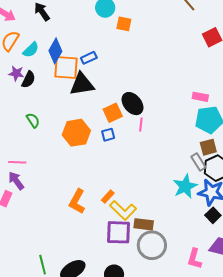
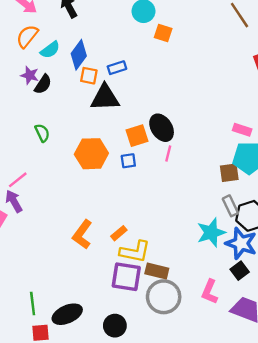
orange square: (66, 67) -> (89, 76), size x0.6
brown square: (208, 147) -> (229, 173), moved
pink line: (17, 162) -> (18, 180), turned -48
yellow L-shape: (123, 210) -> (135, 252), turned -40
pink L-shape: (195, 259) -> (210, 292), moved

